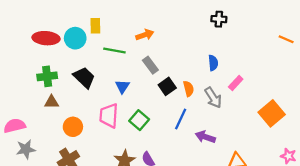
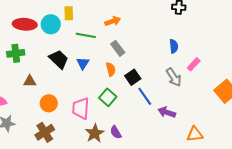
green cross: (47, 76) -> (16, 53), moved
blue triangle: (122, 86) -> (83, 63), moved
black square: (167, 86) -> (133, 77), moved
orange semicircle: (189, 89) -> (111, 69), moved
pink trapezoid: (109, 116) -> (81, 108), moved
blue line: (181, 119) -> (145, 96), turned -60

